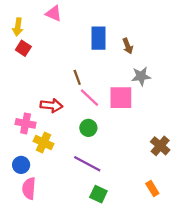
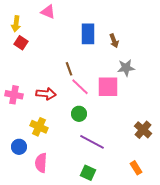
pink cross: (26, 123) -> (14, 95), moved
purple line: (87, 164) -> (92, 142), moved
pink semicircle: (29, 188) -> (41, 163), moved

